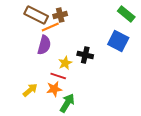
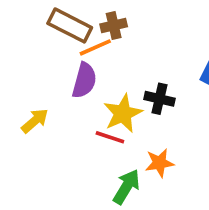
yellow star: (65, 63) -> (123, 113), size x1.5
orange star: (54, 89) -> (159, 163), moved
yellow arrow: (30, 90) -> (35, 121), moved

